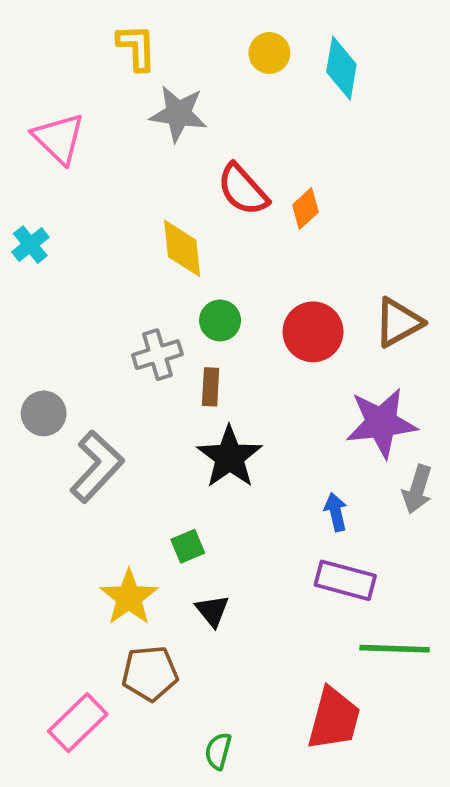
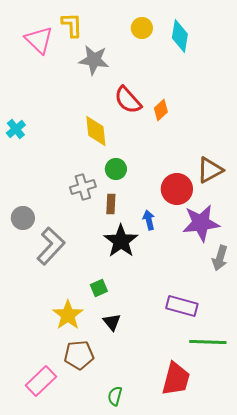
pink triangle: (59, 138) -> (39, 40), moved
red circle: (313, 332) -> (177, 189), moved
blue arrow: (336, 512) -> (149, 220), moved

